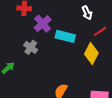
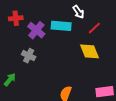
cyan rectangle: (65, 36) -> (61, 26), moved
yellow diamond: (91, 54) -> (90, 51), turned -40

